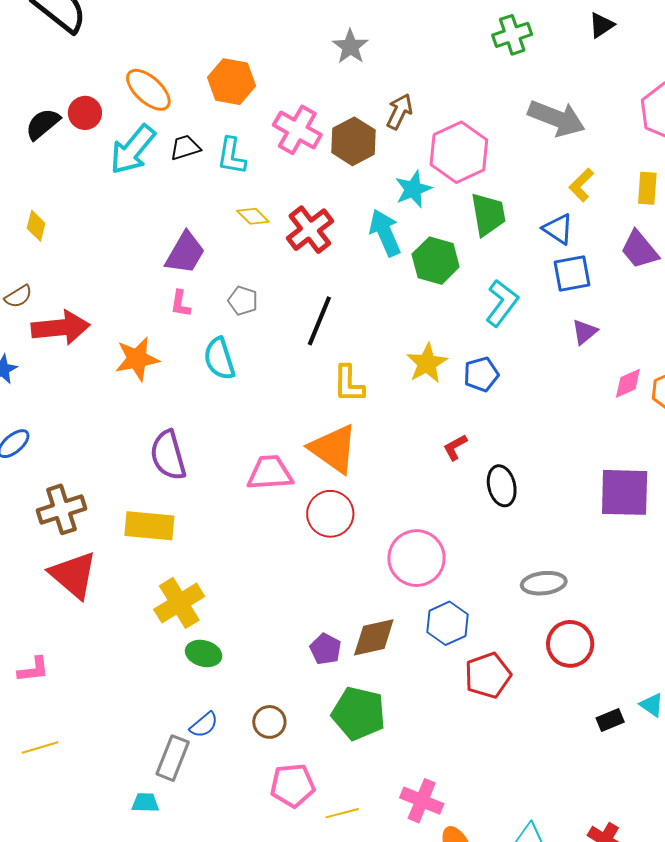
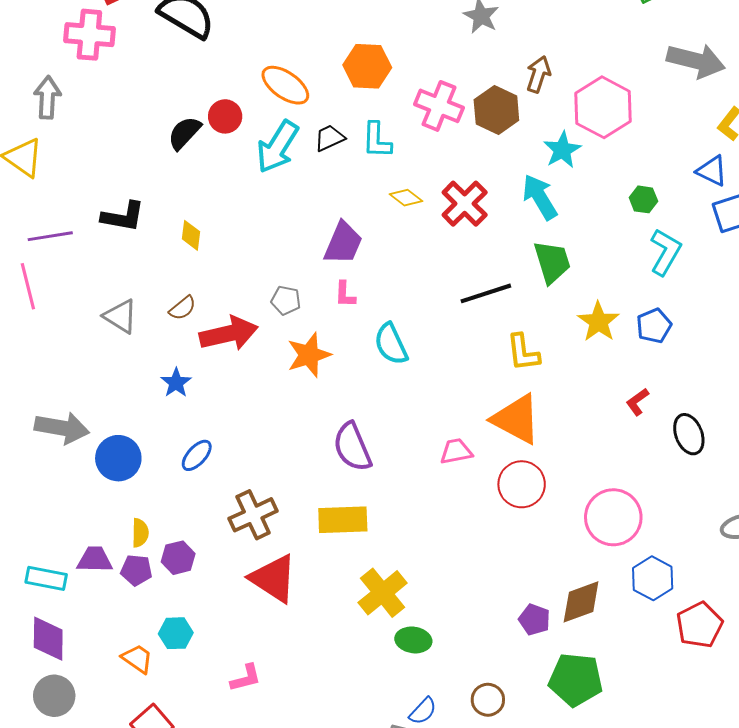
green trapezoid: (488, 214) -> (552, 262), moved
green hexagon: (436, 261) -> (643, 199), moved, size x0.6
gray pentagon: (243, 301) -> (286, 300), moved
black line: (319, 321) -> (486, 293), turned 57
pink trapezoid: (270, 473) -> (456, 451), size x0.7

